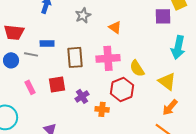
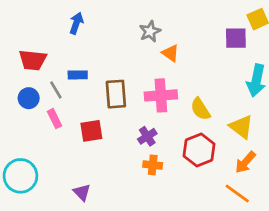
gray star: (83, 15) -> (150, 31), moved
gray line: (31, 54) -> (56, 90), turned 48
pink rectangle: (30, 87) -> (55, 119), moved
red hexagon: (122, 89) -> (199, 150), moved
purple cross: (82, 96) -> (147, 136), moved

